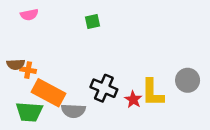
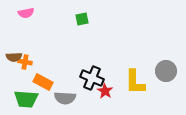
orange rectangle: (48, 93) -> (43, 82), size x0.7
red star: (133, 99) -> (105, 91), moved

